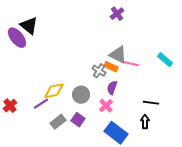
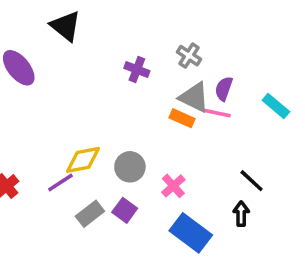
purple cross: (117, 14) -> (137, 70), moved, turned -32
black triangle: (29, 26) -> (66, 26), moved
gray cross: (99, 71) -> (189, 56), moved
purple semicircle: (112, 88) -> (224, 89), moved
black line: (151, 103) -> (252, 181), turned 35

